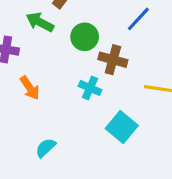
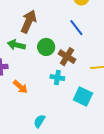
blue line: (138, 19) -> (76, 28), turned -66
brown cross: (113, 60) -> (67, 57), turned 30

